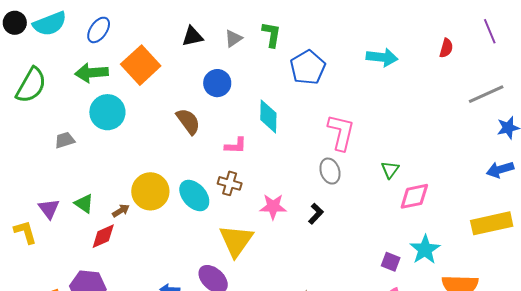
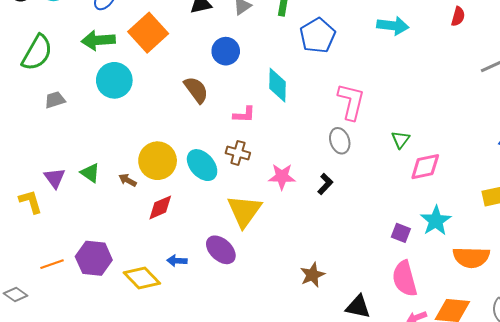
gray trapezoid: (65, 140) -> (55, 100), moved
brown arrow: (121, 211) -> (128, 180), turned -120
red diamond: (103, 236) -> (160, 207), moved

